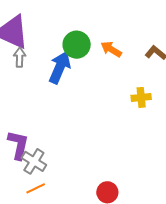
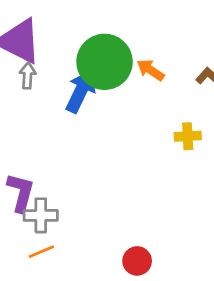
green circle: (77, 45) -> (105, 62), size x1.5
gray cross: (34, 161) -> (41, 215), turned -35

